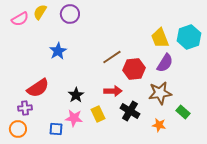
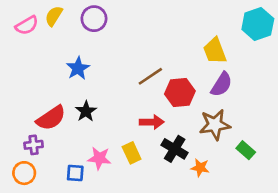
cyan hexagon: (189, 37) -> (258, 24), moved
black star: (76, 95) -> (86, 111), moved
orange star: (159, 125) -> (200, 168), moved

